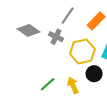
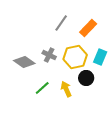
gray diamond: (29, 30) -> (24, 62), moved
gray cross: (56, 37) -> (49, 55), moved

